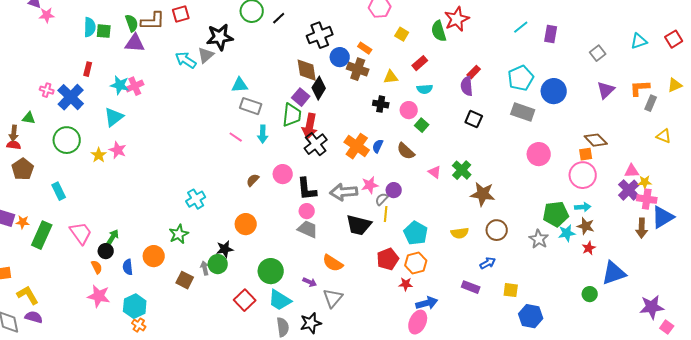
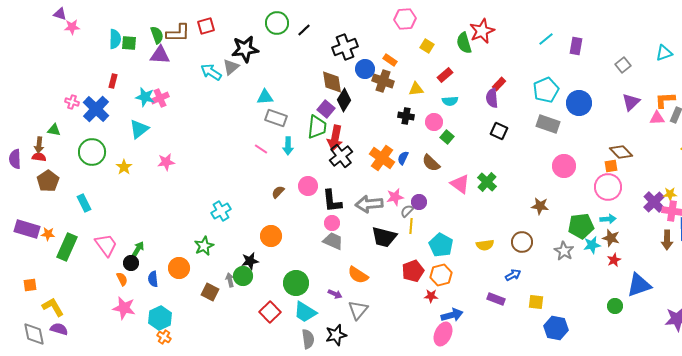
pink star: (118, 150) -> (166, 162), moved, turned -30
pink triangle: (632, 171) -> (657, 118), moved
pink triangle: (435, 172) -> (460, 184), size x1.5
brown star: (483, 194) -> (540, 206), moved, size x0.7

